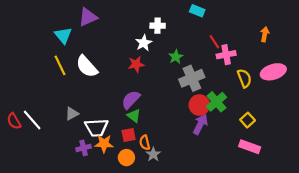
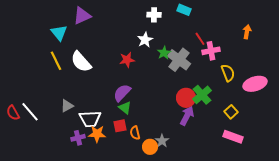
white cross: (158, 26) -> (154, 15), moved
white star: (144, 43) -> (145, 40), moved
pink ellipse: (273, 72) -> (255, 84), moved
gray cross: (192, 78) -> (179, 60), moved, turned -30
gray star: (153, 154) -> (162, 141), moved
orange circle: (126, 158) -> (150, 147), moved

